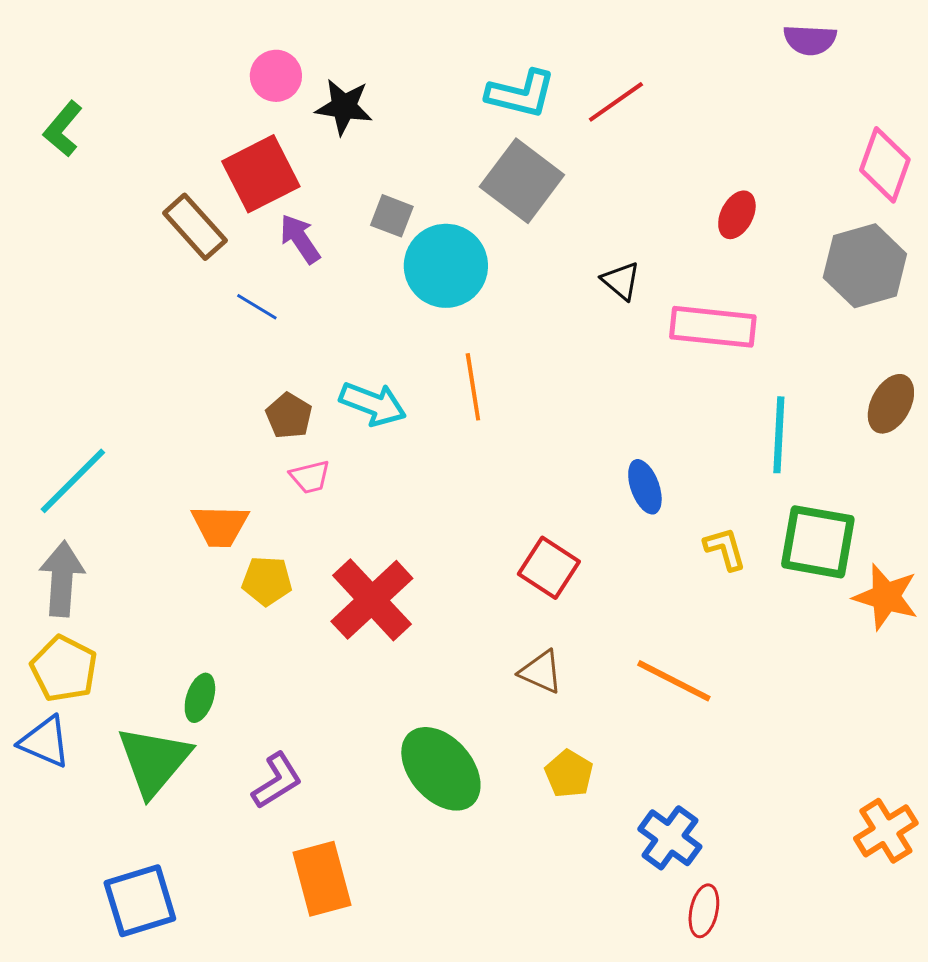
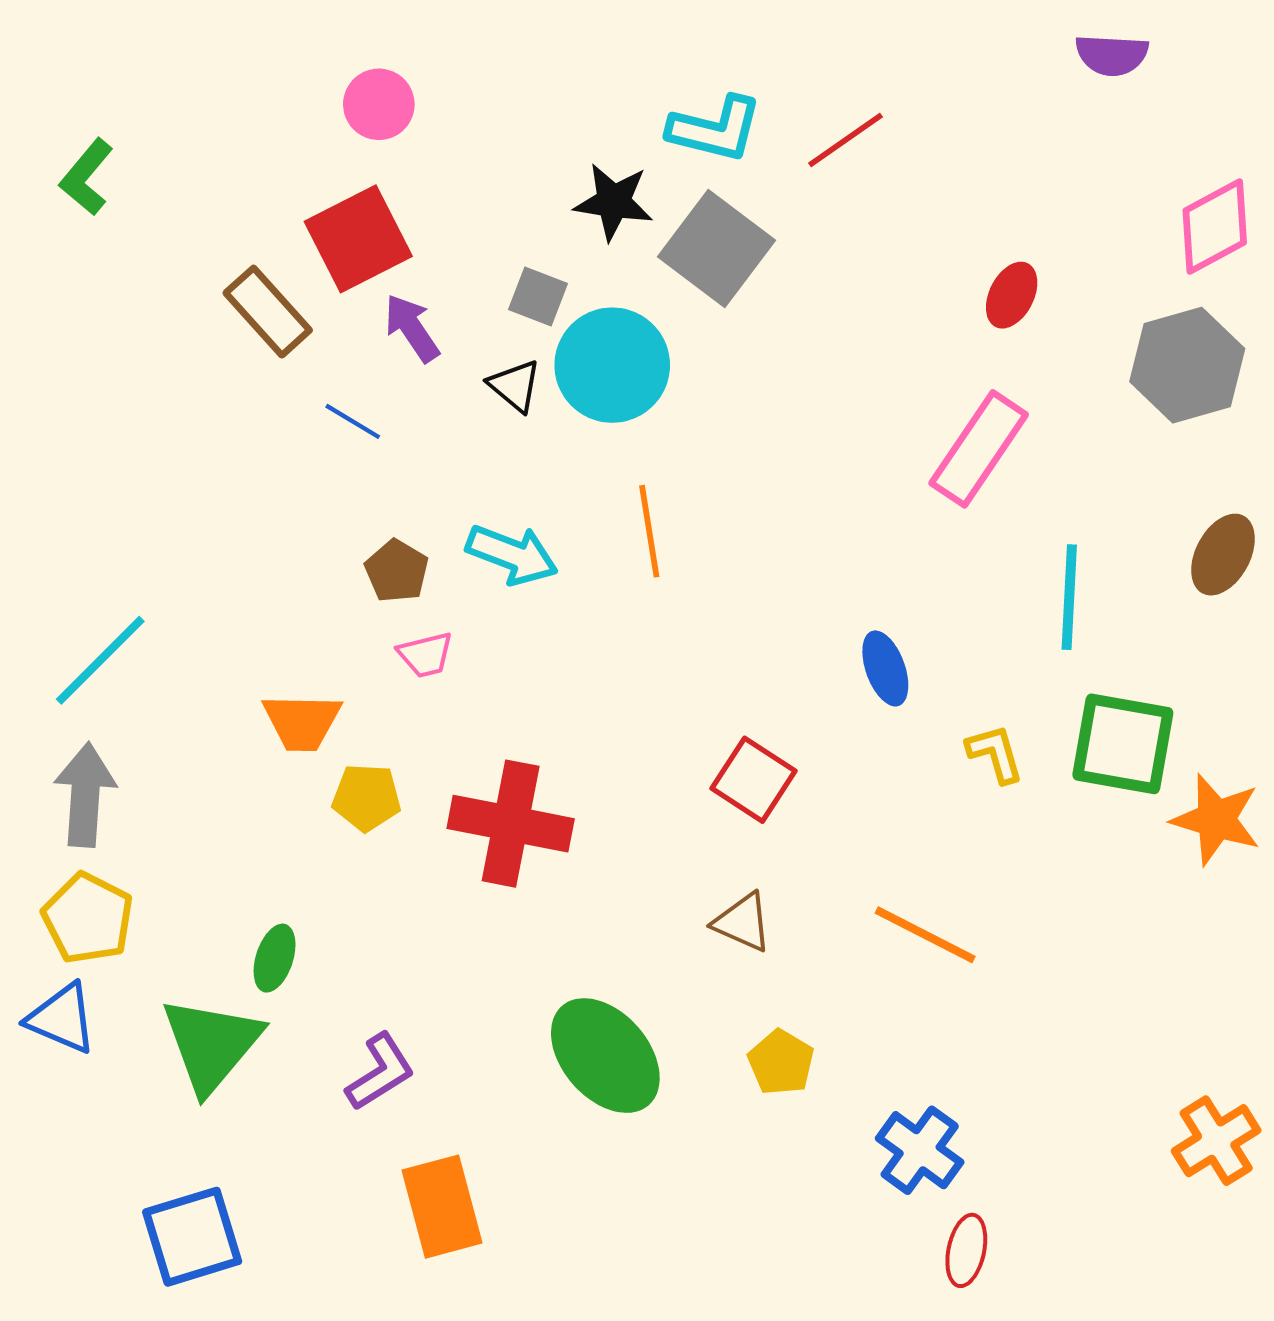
black star: (344, 107) -> (614, 202), moved
pink diamond: (885, 165) -> (1215, 226), turned 42
black triangle: (621, 281) -> (515, 386), moved
pink rectangle: (713, 327) -> (979, 449), turned -62
red cross: (372, 600) -> (511, 824), turned -36

